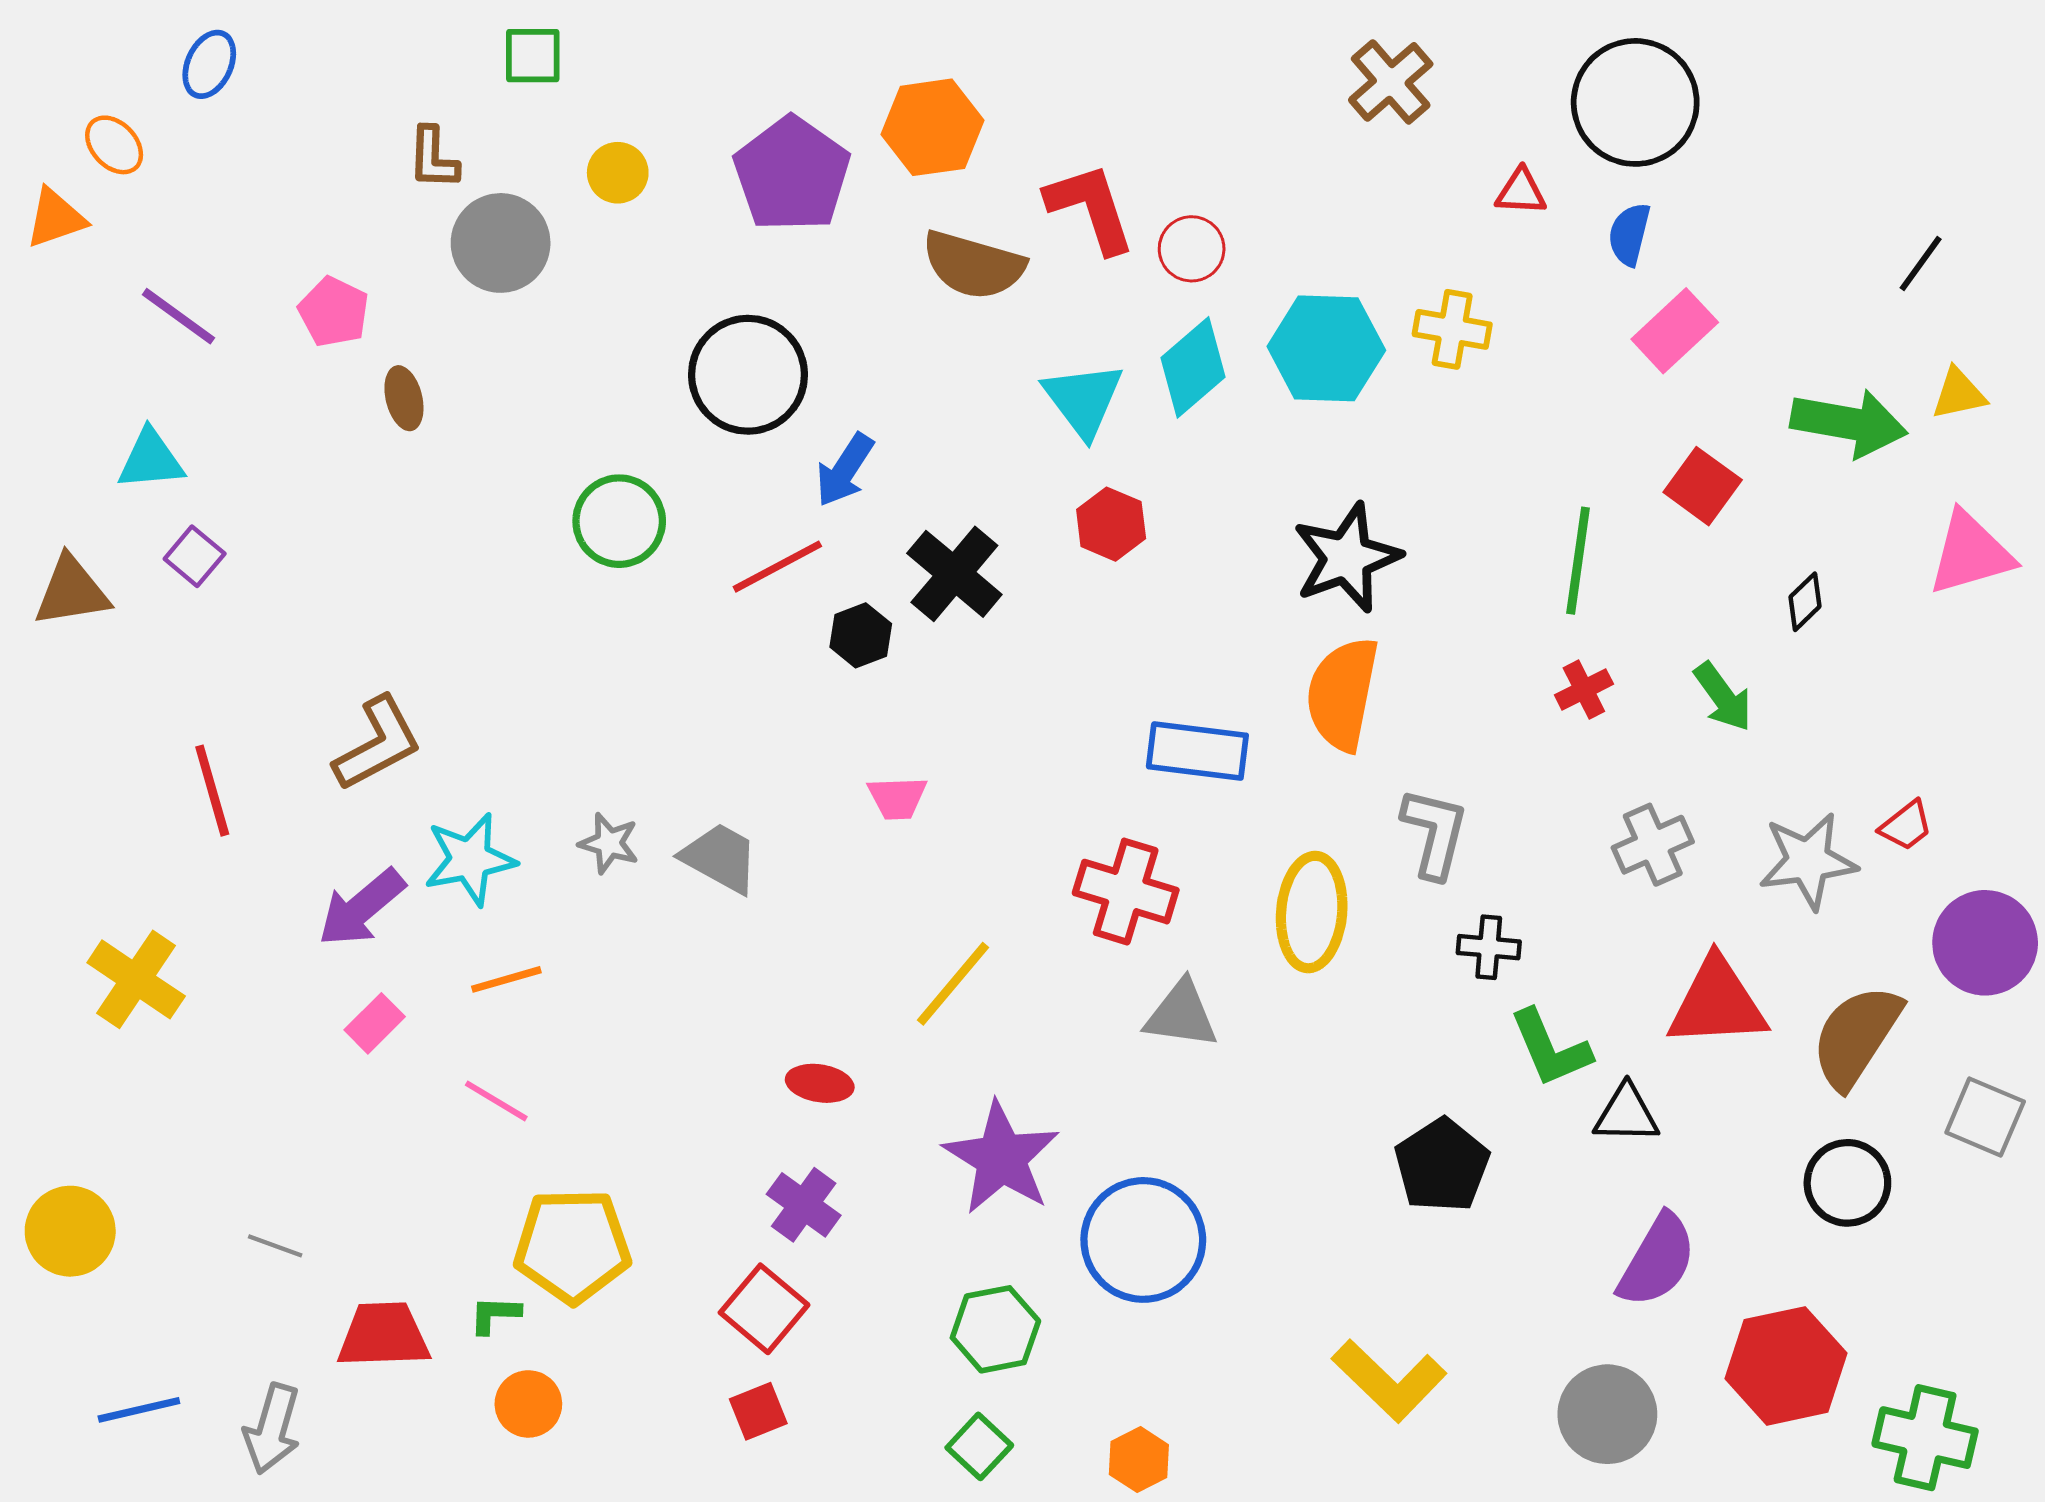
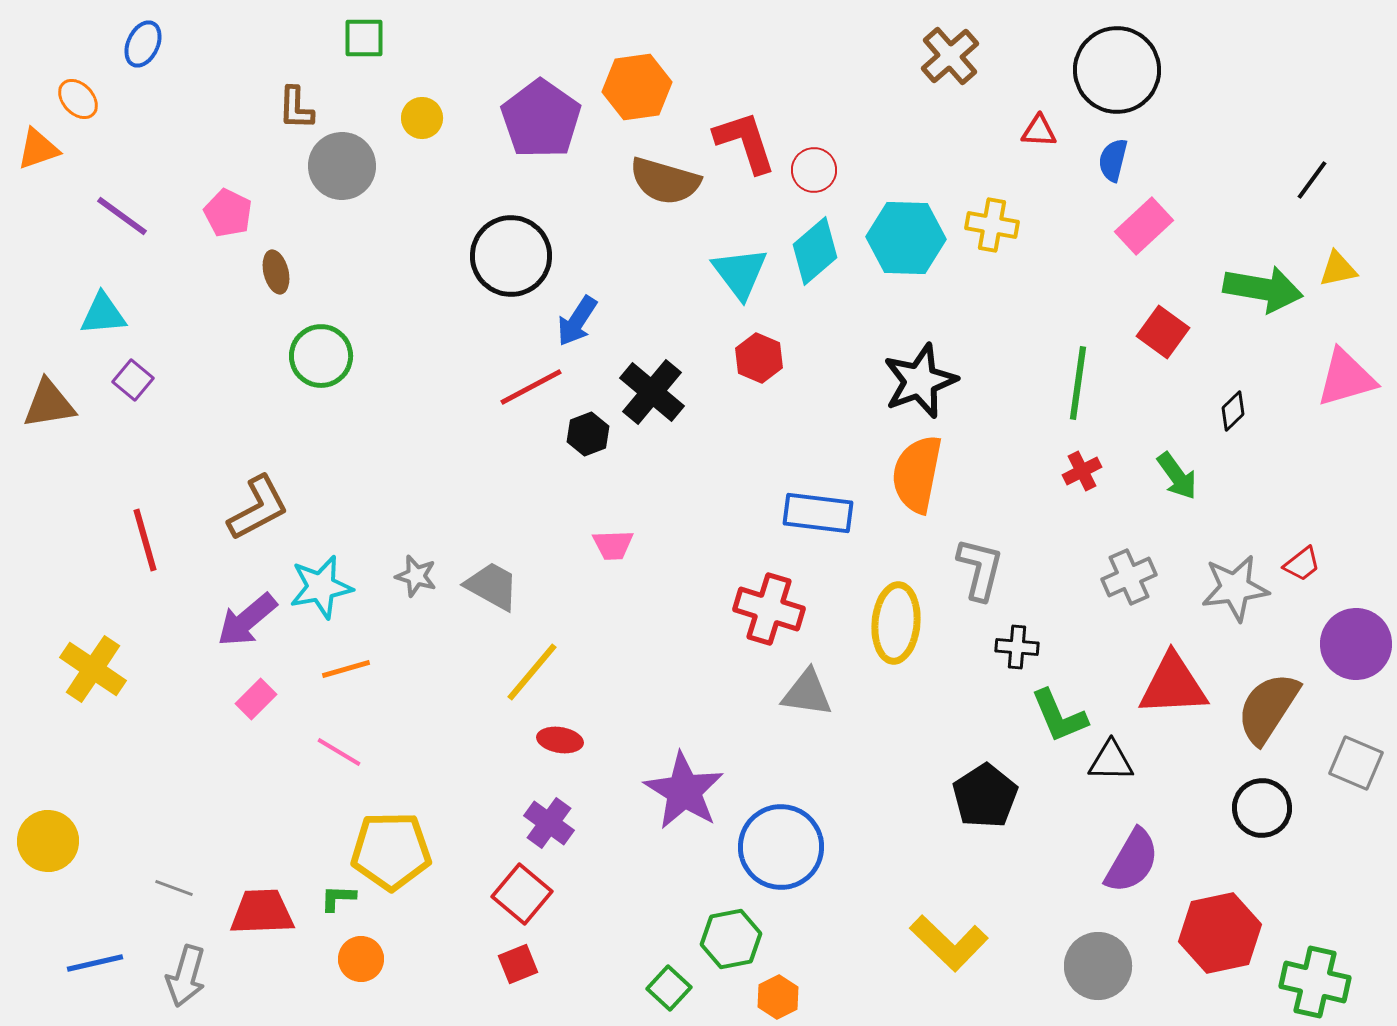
green circle: (619, 521) -> (321, 356), moved
yellow line: (953, 984) -> (532, 672), moved
gray line: (275, 1246) -> (174, 888), moved
green hexagon: (995, 1329) -> (731, 939), moved

